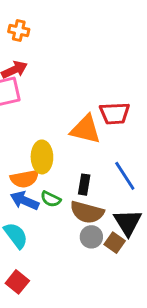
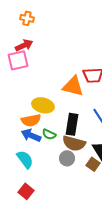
yellow ellipse: (42, 157) -> (43, 105), turned -75
black rectangle: (84, 185) -> (72, 124), size x1.5
gray circle: (91, 237) -> (67, 158), moved

